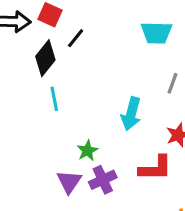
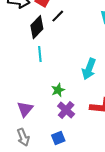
purple cross: (103, 180) -> (66, 110), turned -30
purple triangle: (69, 182) -> (25, 109), moved

